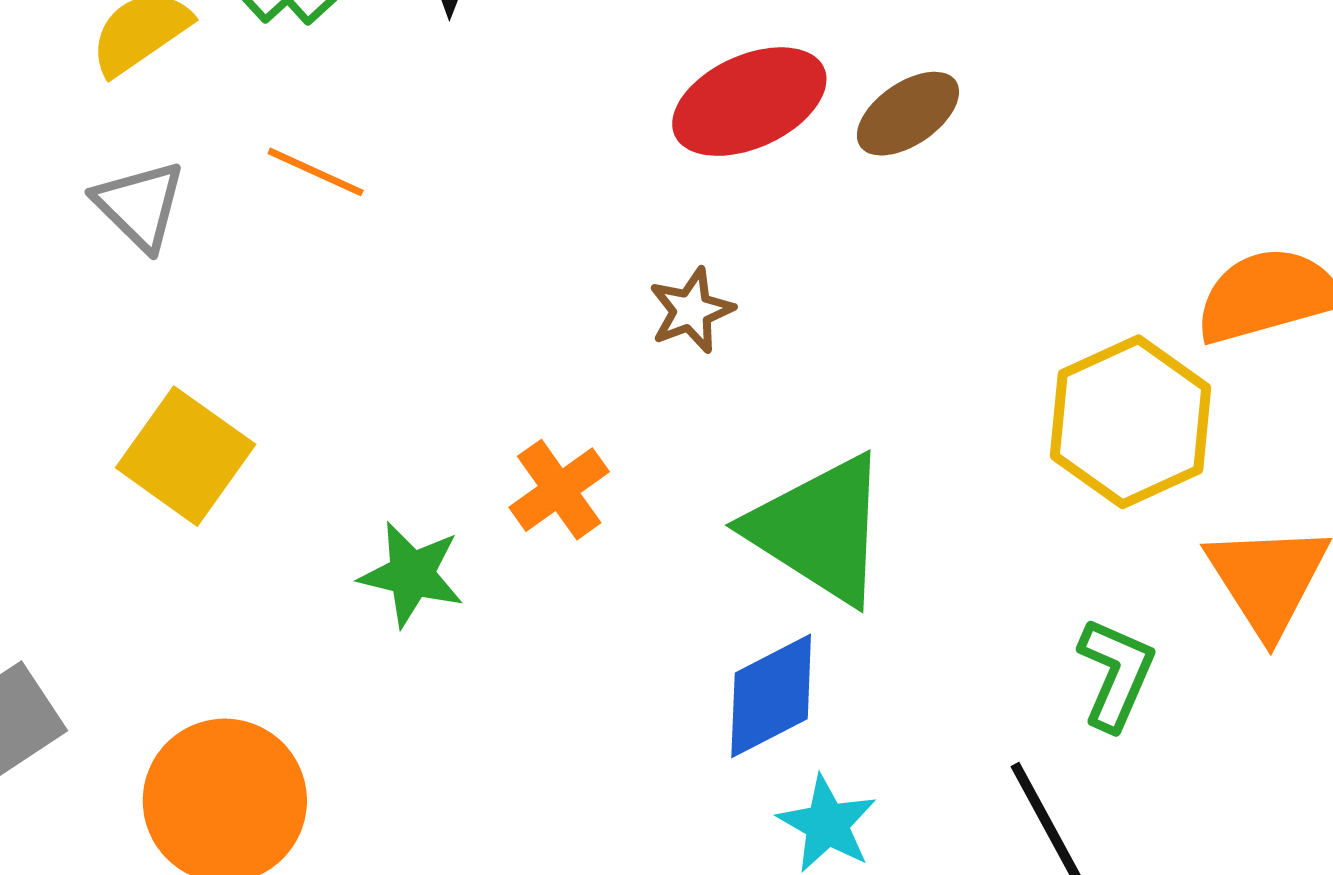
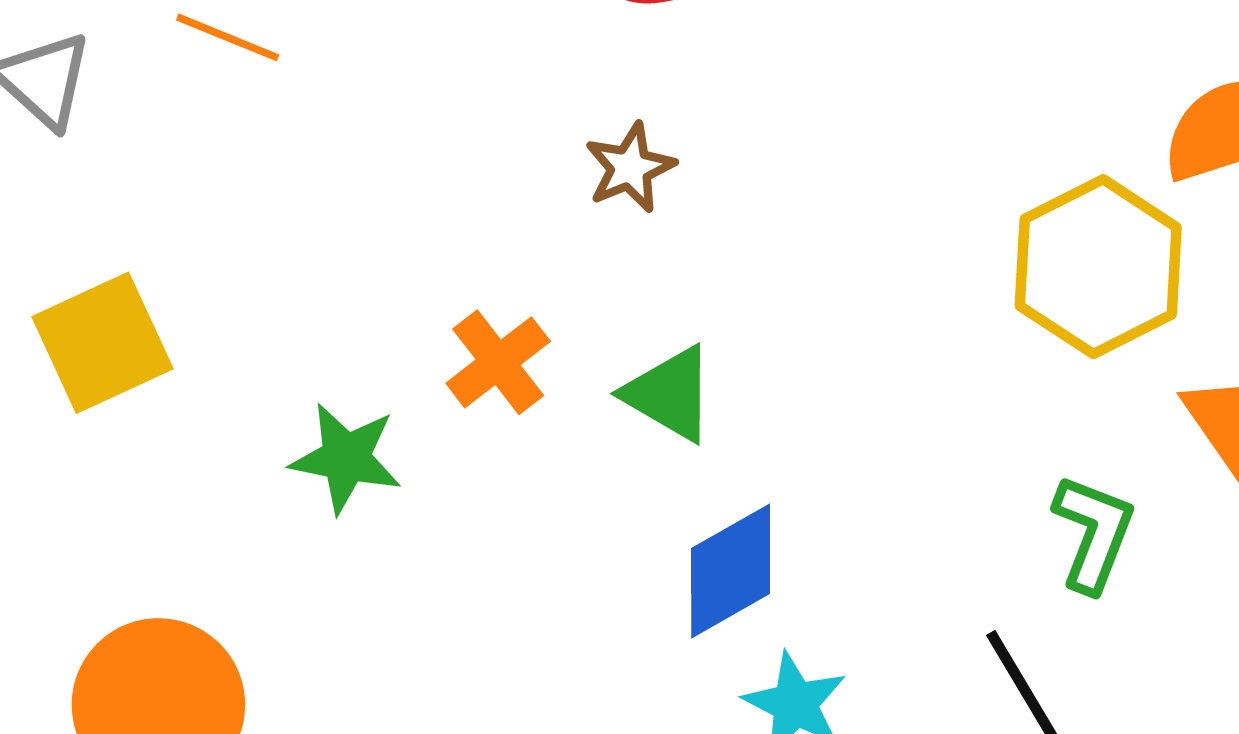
yellow square: (186, 456) -> (102, 343), turned 32
green triangle: (819, 529) -> (669, 394), moved, size x0.6

